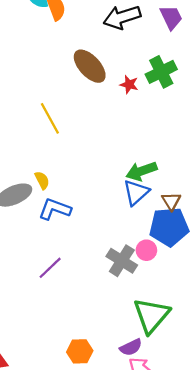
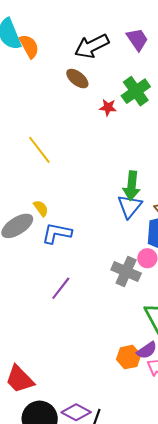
brown ellipse: (90, 66) -> (77, 79), moved, size x0.7
green arrow: (141, 171) -> (132, 186), turned -56
orange hexagon: (80, 351) -> (129, 357), moved

